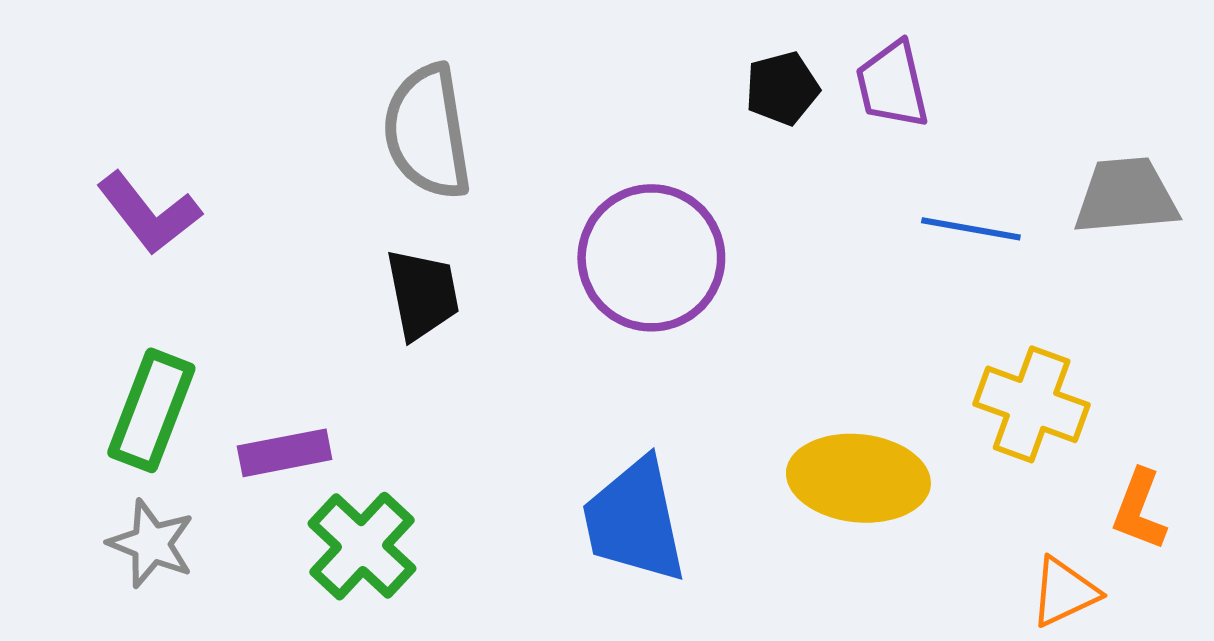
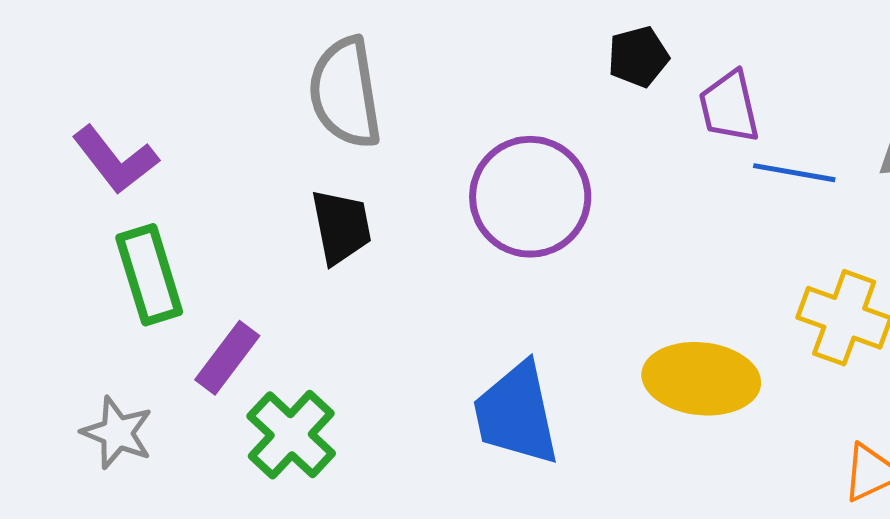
purple trapezoid: (892, 85) -> (729, 107), moved
green rectangle: (151, 410) -> (149, 275), moved, turned -38
purple rectangle: (285, 453) -> (227, 358), turned -42

